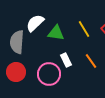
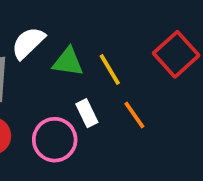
yellow line: (84, 29) -> (110, 69), moved

